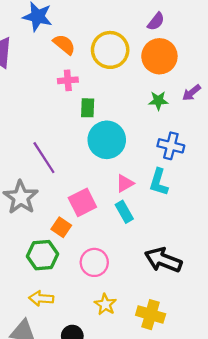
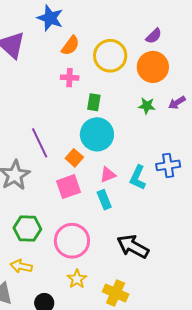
orange semicircle: (64, 44) -> (70, 46), turned 80
green rectangle: (88, 108) -> (94, 102), moved
blue cross: (171, 146) -> (168, 165), moved, turned -30
orange square: (61, 227) -> (74, 158), moved
pink circle: (94, 262) -> (72, 241), size x1.4

